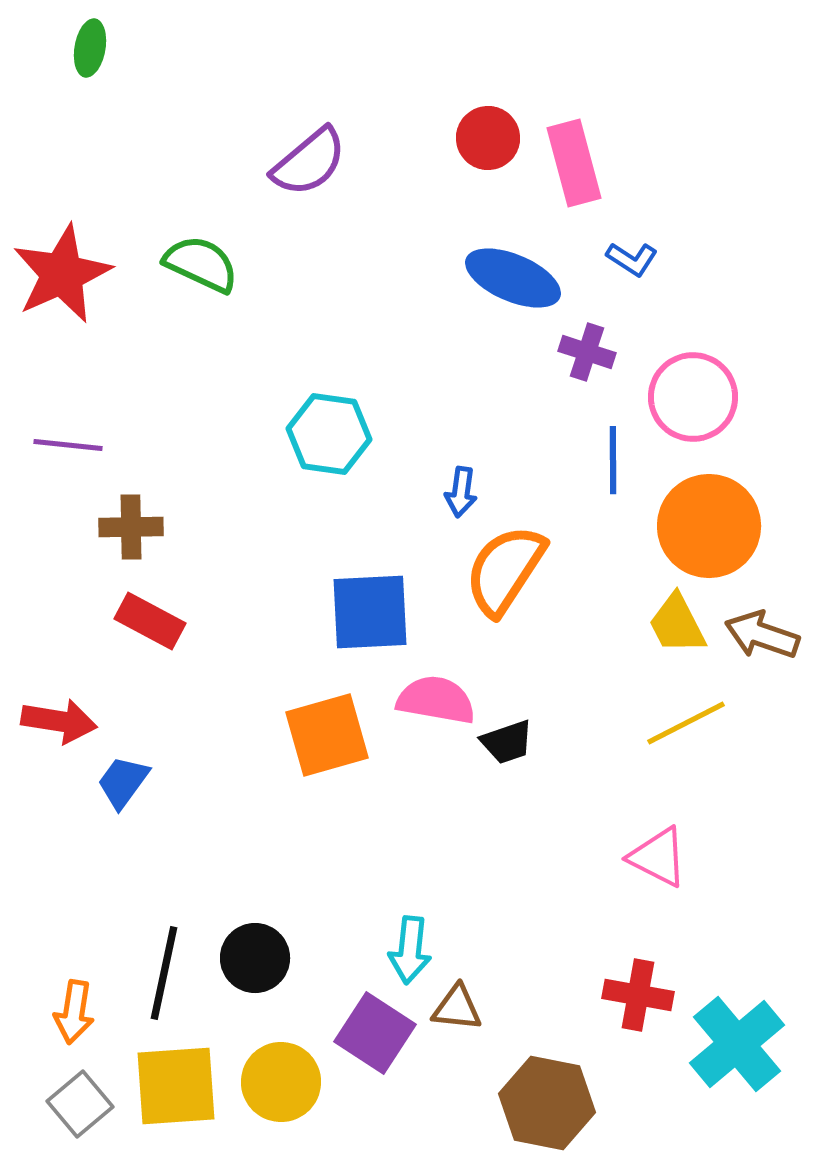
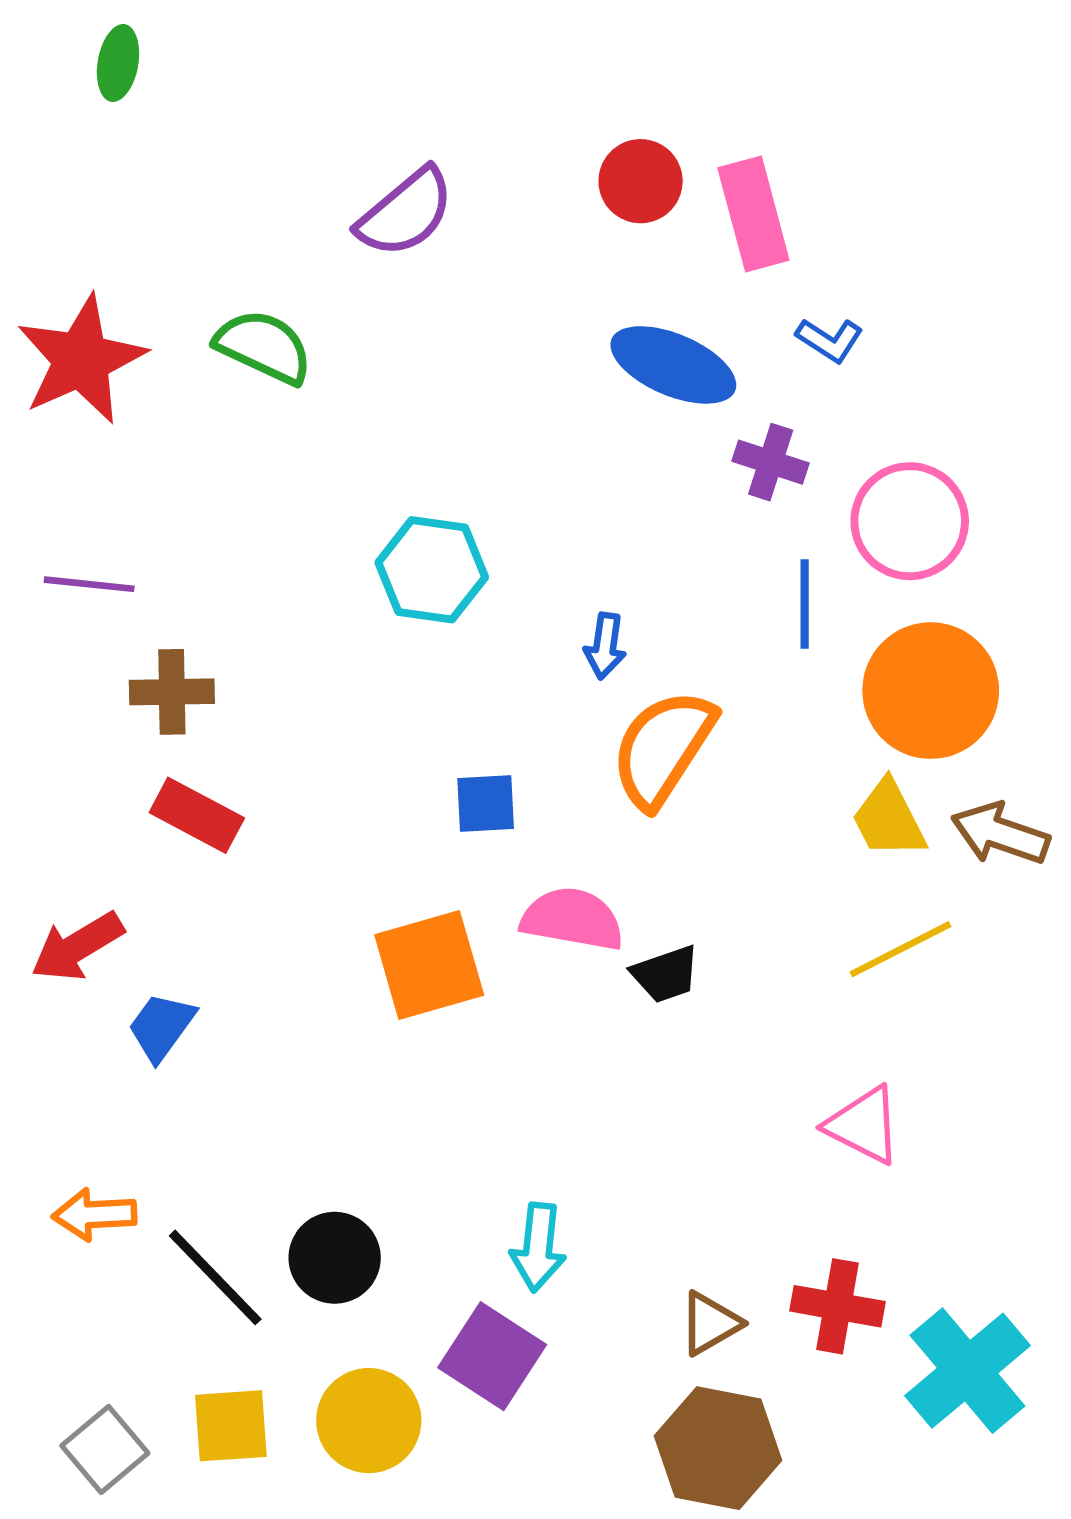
blue square: (370, 612) -> (486, 803), size x0.6
red arrow: (59, 721) -> (77, 947), turned 140
black line: (164, 973) -> (215, 1277), turned -56
brown triangle: (457, 1008) -> (710, 1323), moved, turned -36
orange arrow: (74, 1012) -> (94, 1214), moved, turned 78
yellow square: (176, 1086) -> (231, 1426), size x0.7

